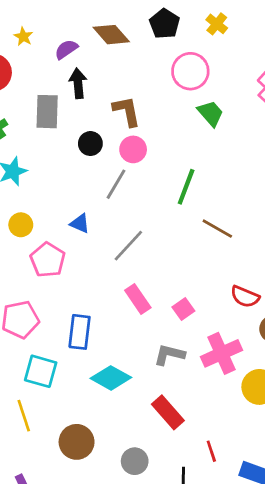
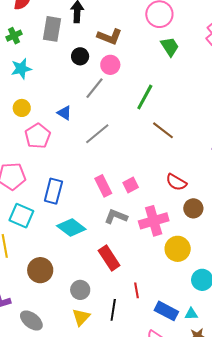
brown L-shape: (127, 111) -> (110, 37), turned 115
pink rectangle: (138, 299) -> (103, 186), moved

